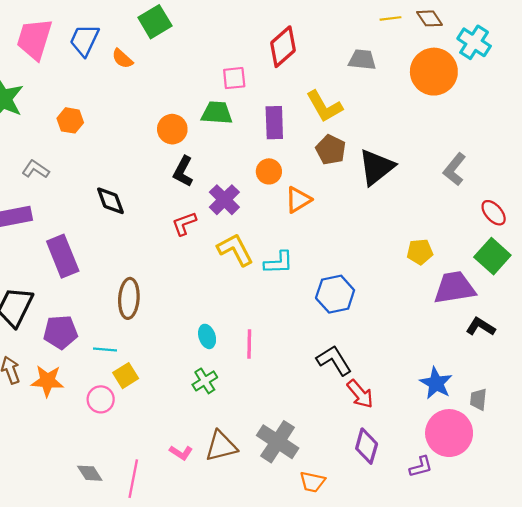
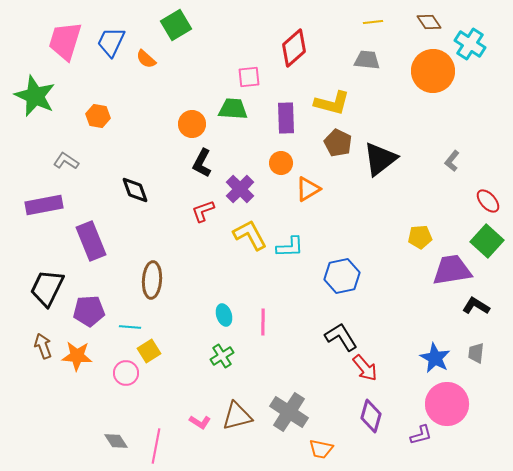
yellow line: (390, 18) -> (373, 22), moved
yellow L-shape: (324, 106) -> (332, 103), turned -45
gray L-shape: (454, 169) -> (452, 161), size x0.7
gray trapezoid: (478, 399) -> (476, 353), moved

